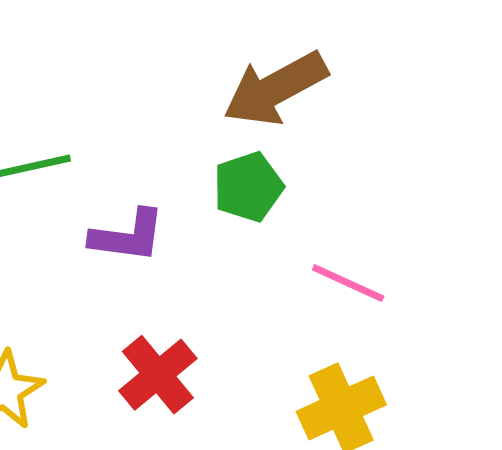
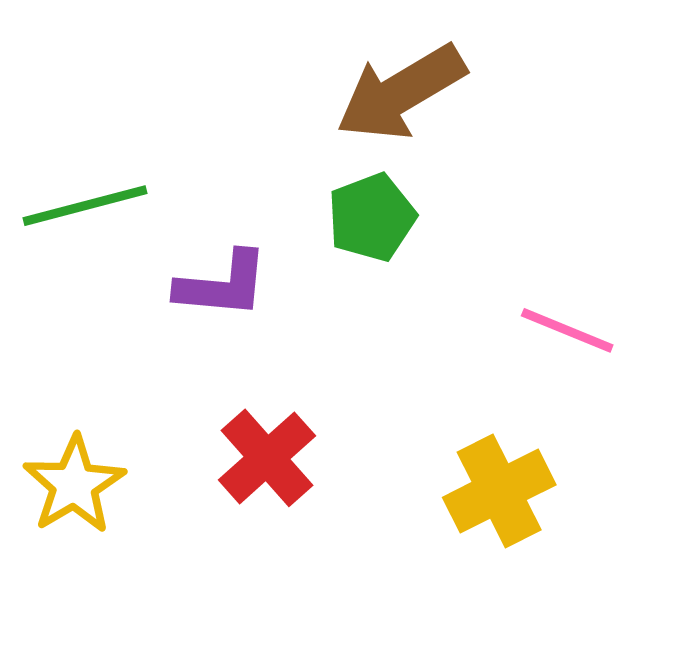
pink line: (348, 283) -> (567, 330), moved

